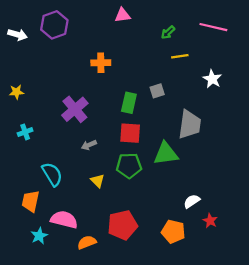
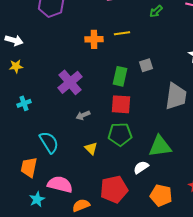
white arrow: (18, 35) -> (14, 40), moved
yellow line: (180, 56) -> (122, 33), moved
green triangle: (166, 154) -> (160, 146), moved
white semicircle: (192, 201) -> (141, 167), moved

